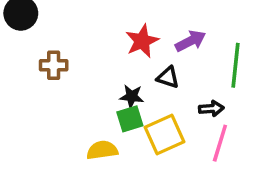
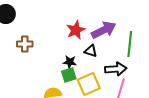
purple arrow: (191, 41) -> (104, 30), size x1.4
black arrow: (211, 109) -> (116, 69), size x1.5

